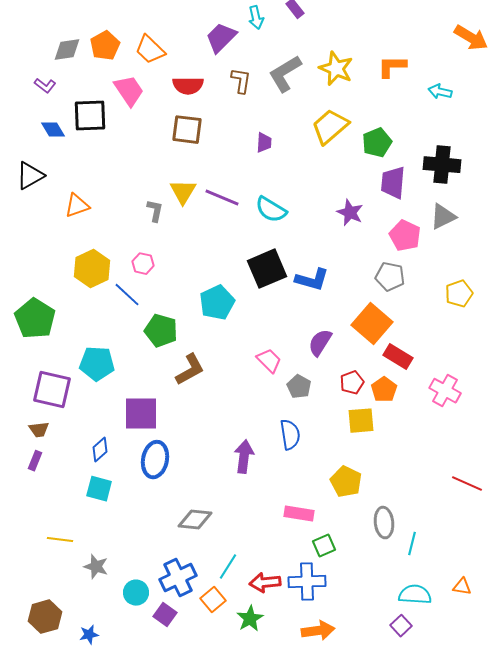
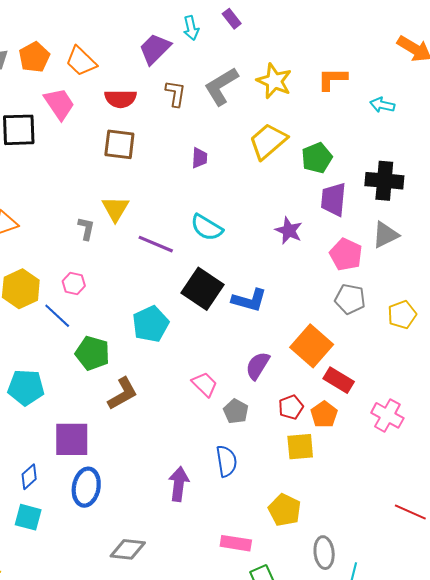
purple line: (222, 198) -> (156, 244), moved
black square: (267, 269) -> (203, 289), turned -33
gray pentagon: (390, 277) -> (350, 299), moved

